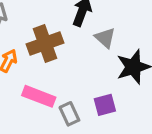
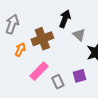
pink rectangle: (39, 96) -> (39, 71), turned -66

